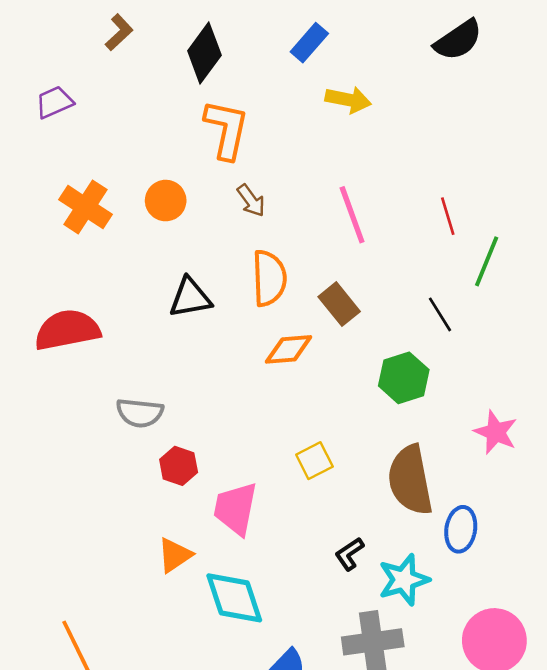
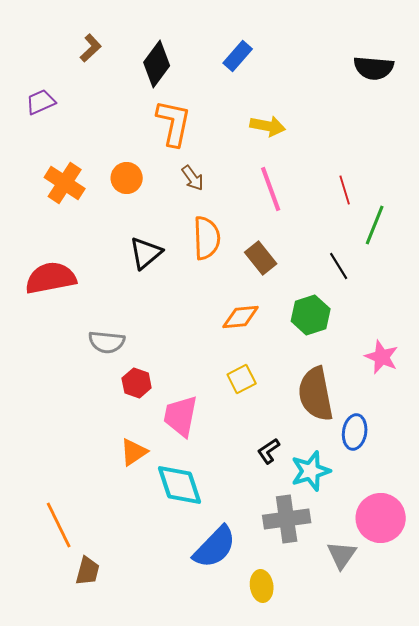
black semicircle: (458, 40) -> (374, 68), moved, turned 39
yellow arrow: (348, 100) -> (268, 126), moved
black triangle: (190, 298) -> (146, 253), turned -30
orange diamond: (289, 349) -> (241, 317), moved

